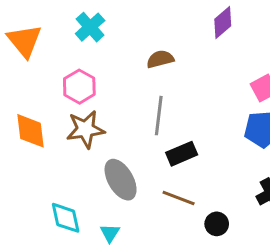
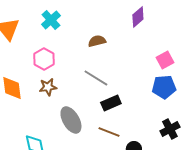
gray line: (159, 116) -> (96, 78), turned -65
brown star: (85, 129) -> (48, 87), size x0.7

